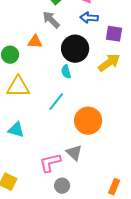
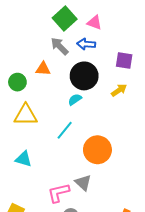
blue arrow: (89, 18) -> (86, 44), moved
yellow arrow: (109, 63) -> (119, 90), size x0.7
cyan semicircle: (66, 72) -> (75, 99), turned 72

